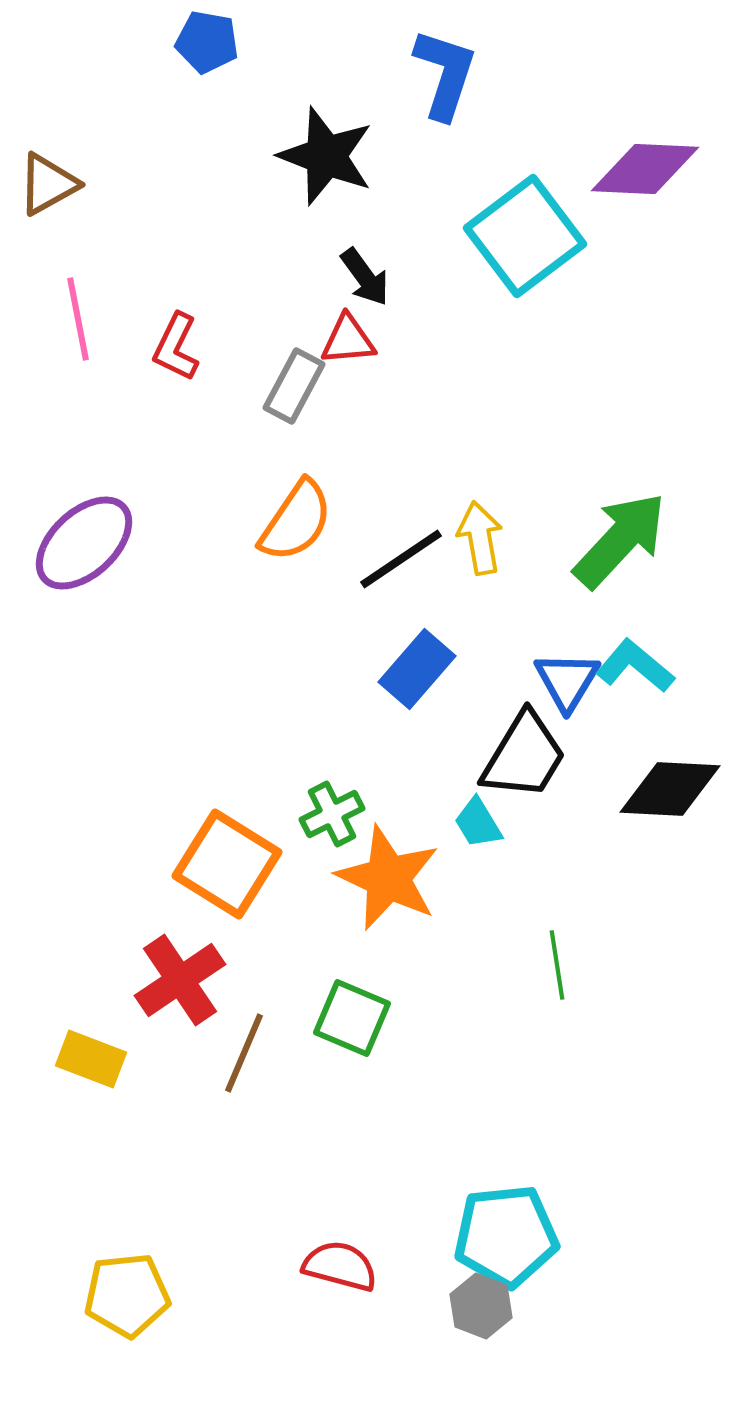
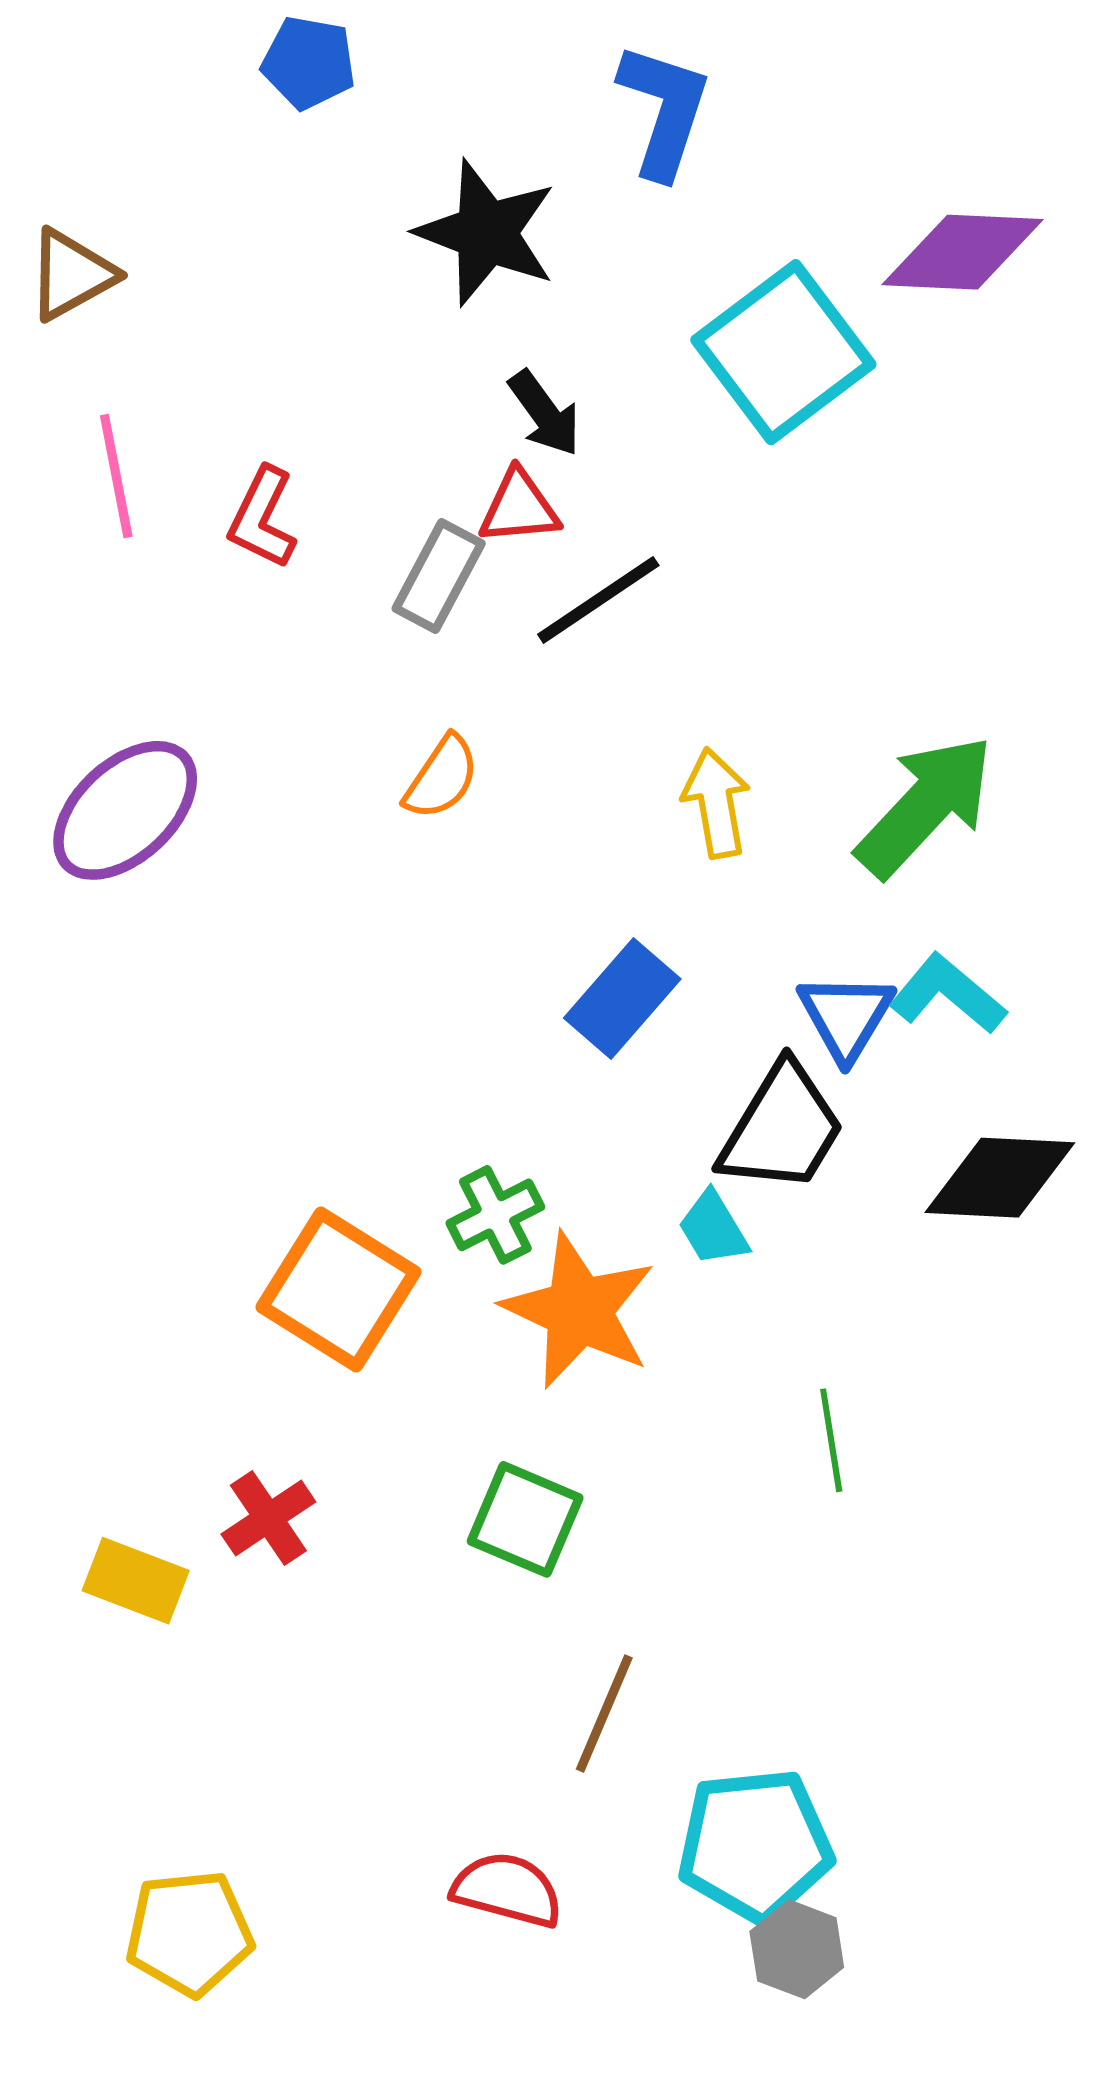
orange semicircle: (296, 521) -> (442, 778), size x0.7
black line: (401, 559) -> (598, 600), moved
red cross: (180, 980) -> (268, 1518), moved, size x0.7
brown line: (244, 1053) -> (604, 1713), moved
gray hexagon: (481, 1306) -> (797, 1949), moved

